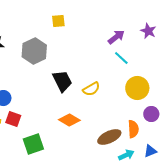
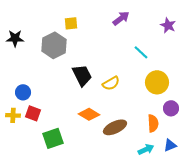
yellow square: (58, 21) -> (71, 23), moved
purple arrow: (116, 37) -> (121, 18), moved
brown ellipse: (109, 137) -> (115, 127), moved

